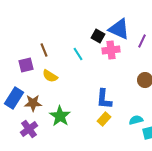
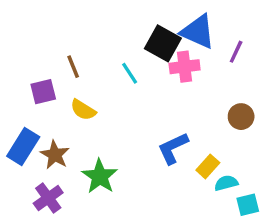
black square: (98, 36) -> (163, 43), size x1.5
blue L-shape: (104, 99) -> (173, 148), turned 60
brown star: (33, 103) -> (55, 155), turned 30
yellow rectangle: (104, 119) -> (208, 166), moved

